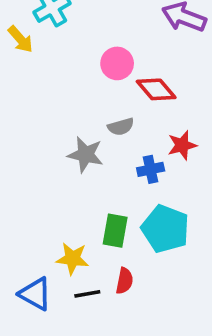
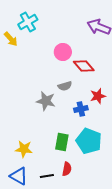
yellow star: (72, 259) -> (24, 149), moved

